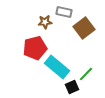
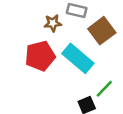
cyan rectangle: (57, 67) -> (78, 58), moved

